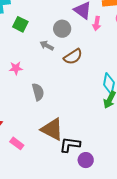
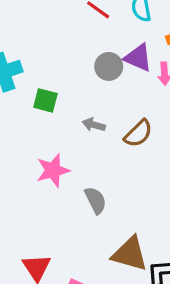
gray circle: (62, 29) -> (109, 66), moved
pink star: (16, 68) -> (53, 170), size x1.5

